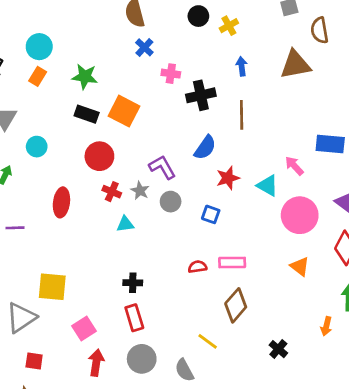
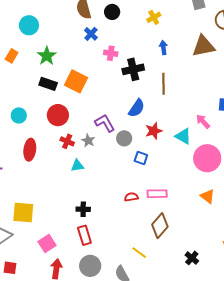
black circle: (198, 16) -> (112, 12), moved
cyan circle: (39, 47) -> (29, 25), moved
green star: (85, 77) -> (47, 56), turned 30
cyan circle: (37, 147) -> (19, 115), moved
gray circle: (171, 202) -> (124, 138), moved

